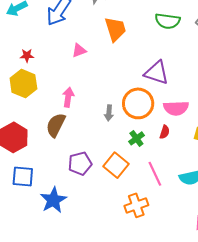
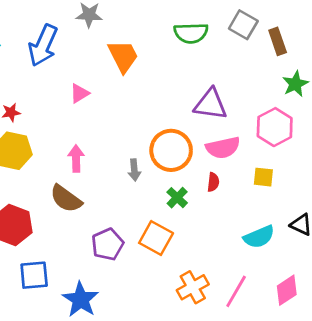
purple triangle: (157, 73) -> (211, 104), moved
brown semicircle: (56, 125) -> (66, 199), turned -70
pink line: (155, 174) -> (236, 291), moved, turned 65

